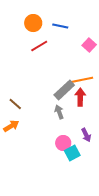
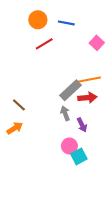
red arrow: (80, 97) -> (87, 98), turned 84
purple arrow: (86, 135) -> (82, 125), moved

